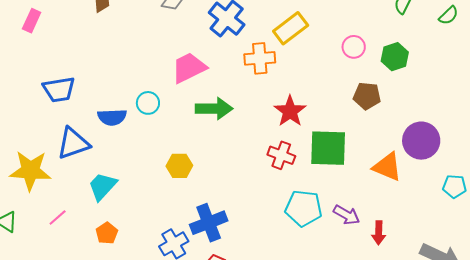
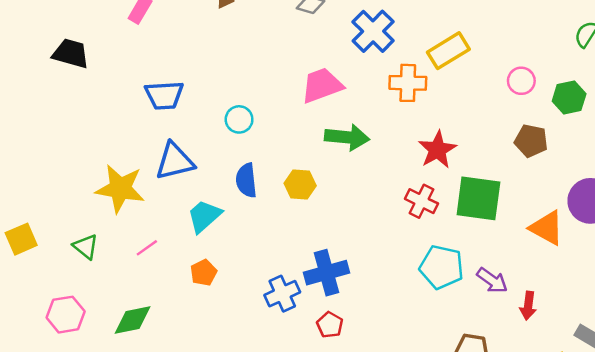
cyan circle: (148, 103) -> (239, 119), moved
blue semicircle: (112, 117) -> (246, 180), moved, turned 80
yellow hexagon: (179, 166) -> (300, 184), moved

